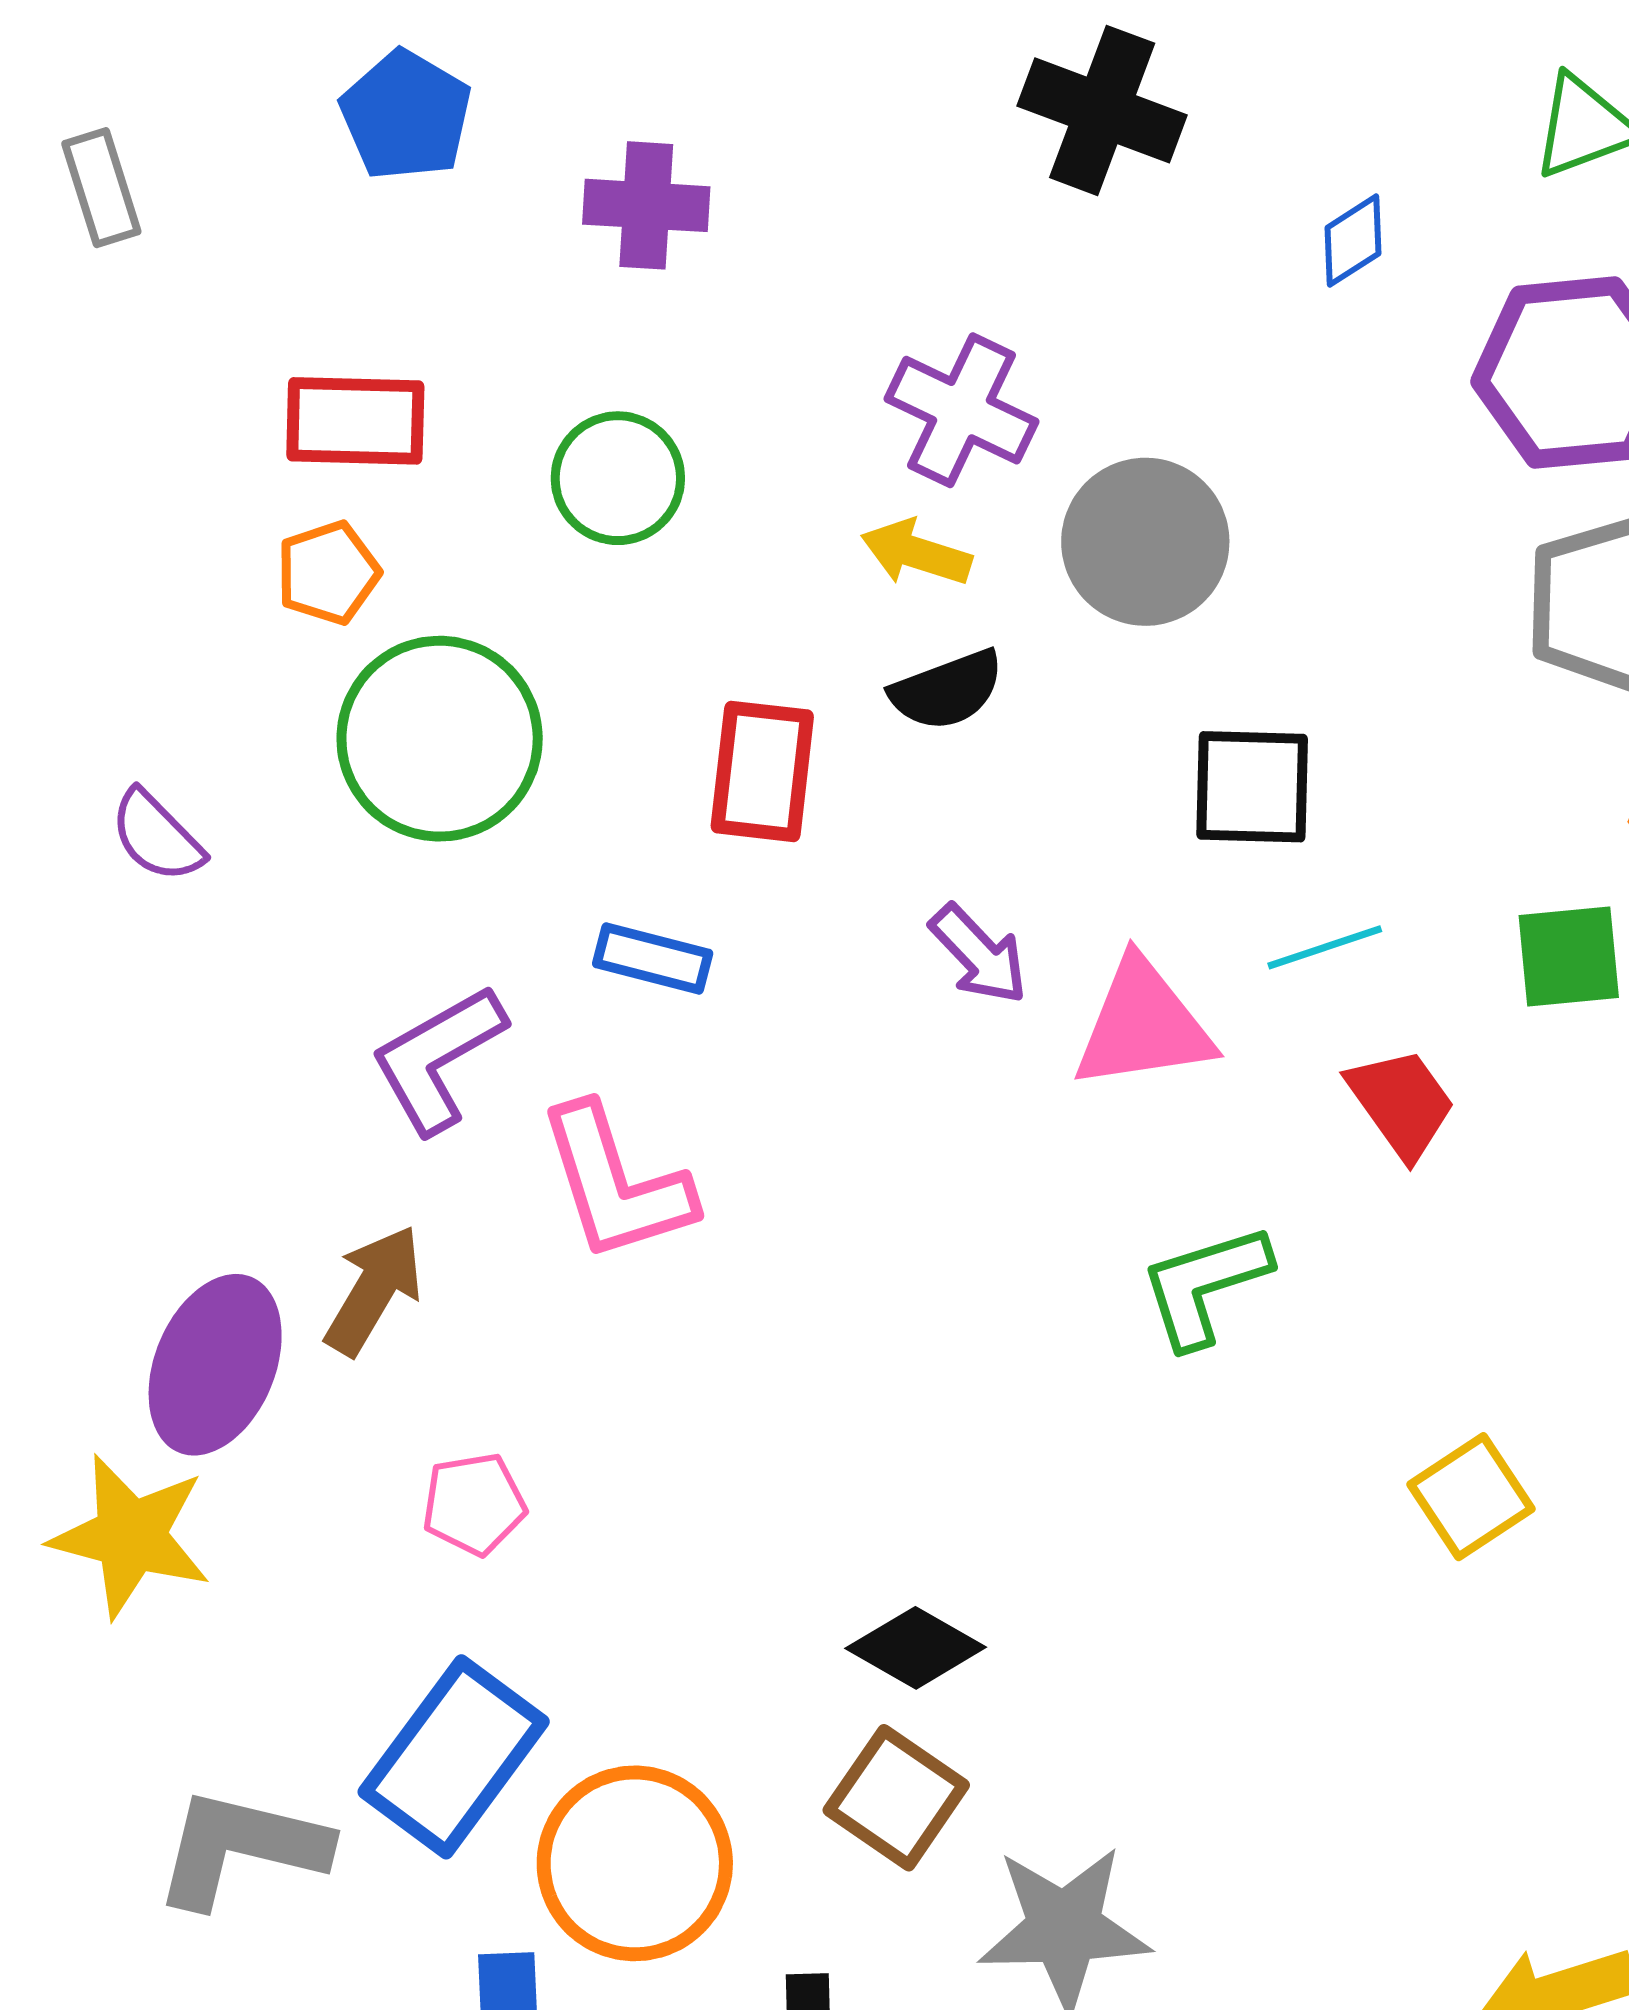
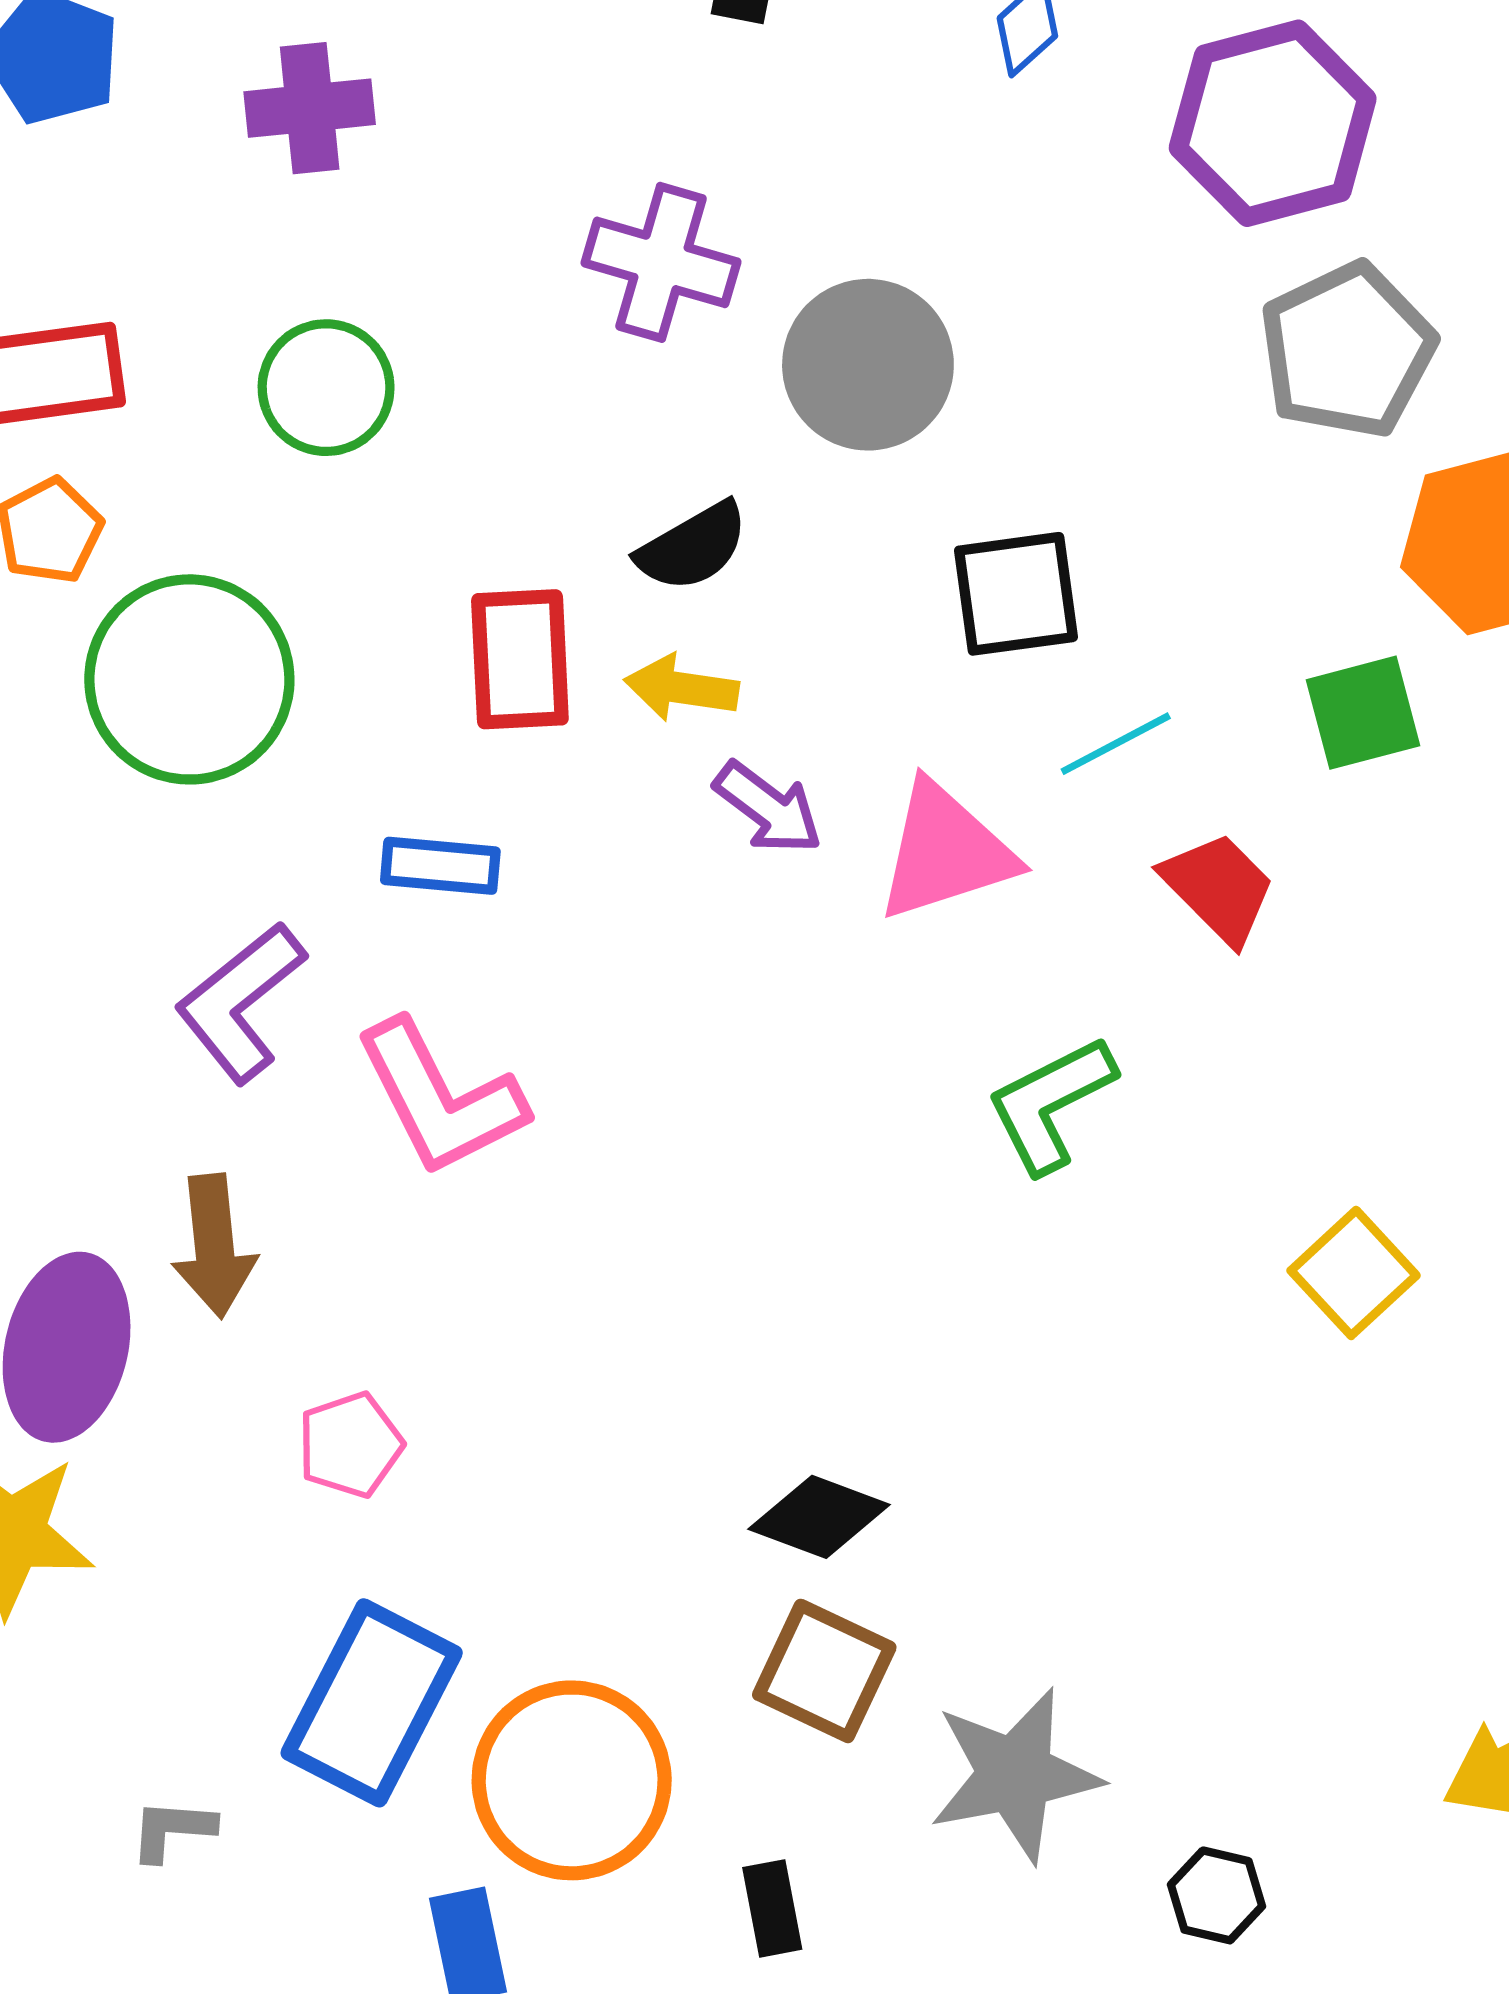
yellow arrow: (916, 553) -> (681, 688), moved
brown arrow: (374, 1290) -> (214, 1246), turned 153
gray L-shape: (241, 1848) -> (172, 1830), size x0.5

